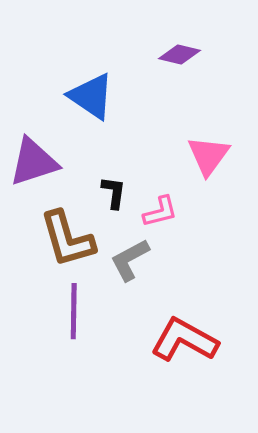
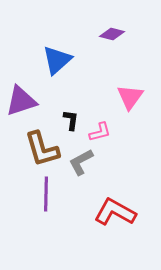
blue triangle: (91, 96) -> (57, 60), turned 44

